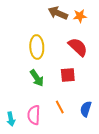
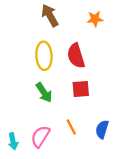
brown arrow: (58, 13) -> (50, 15), moved, turned 36
red semicircle: (78, 47) -> (76, 56), moved, turned -150
pink semicircle: (34, 115) -> (40, 136), turned 30

